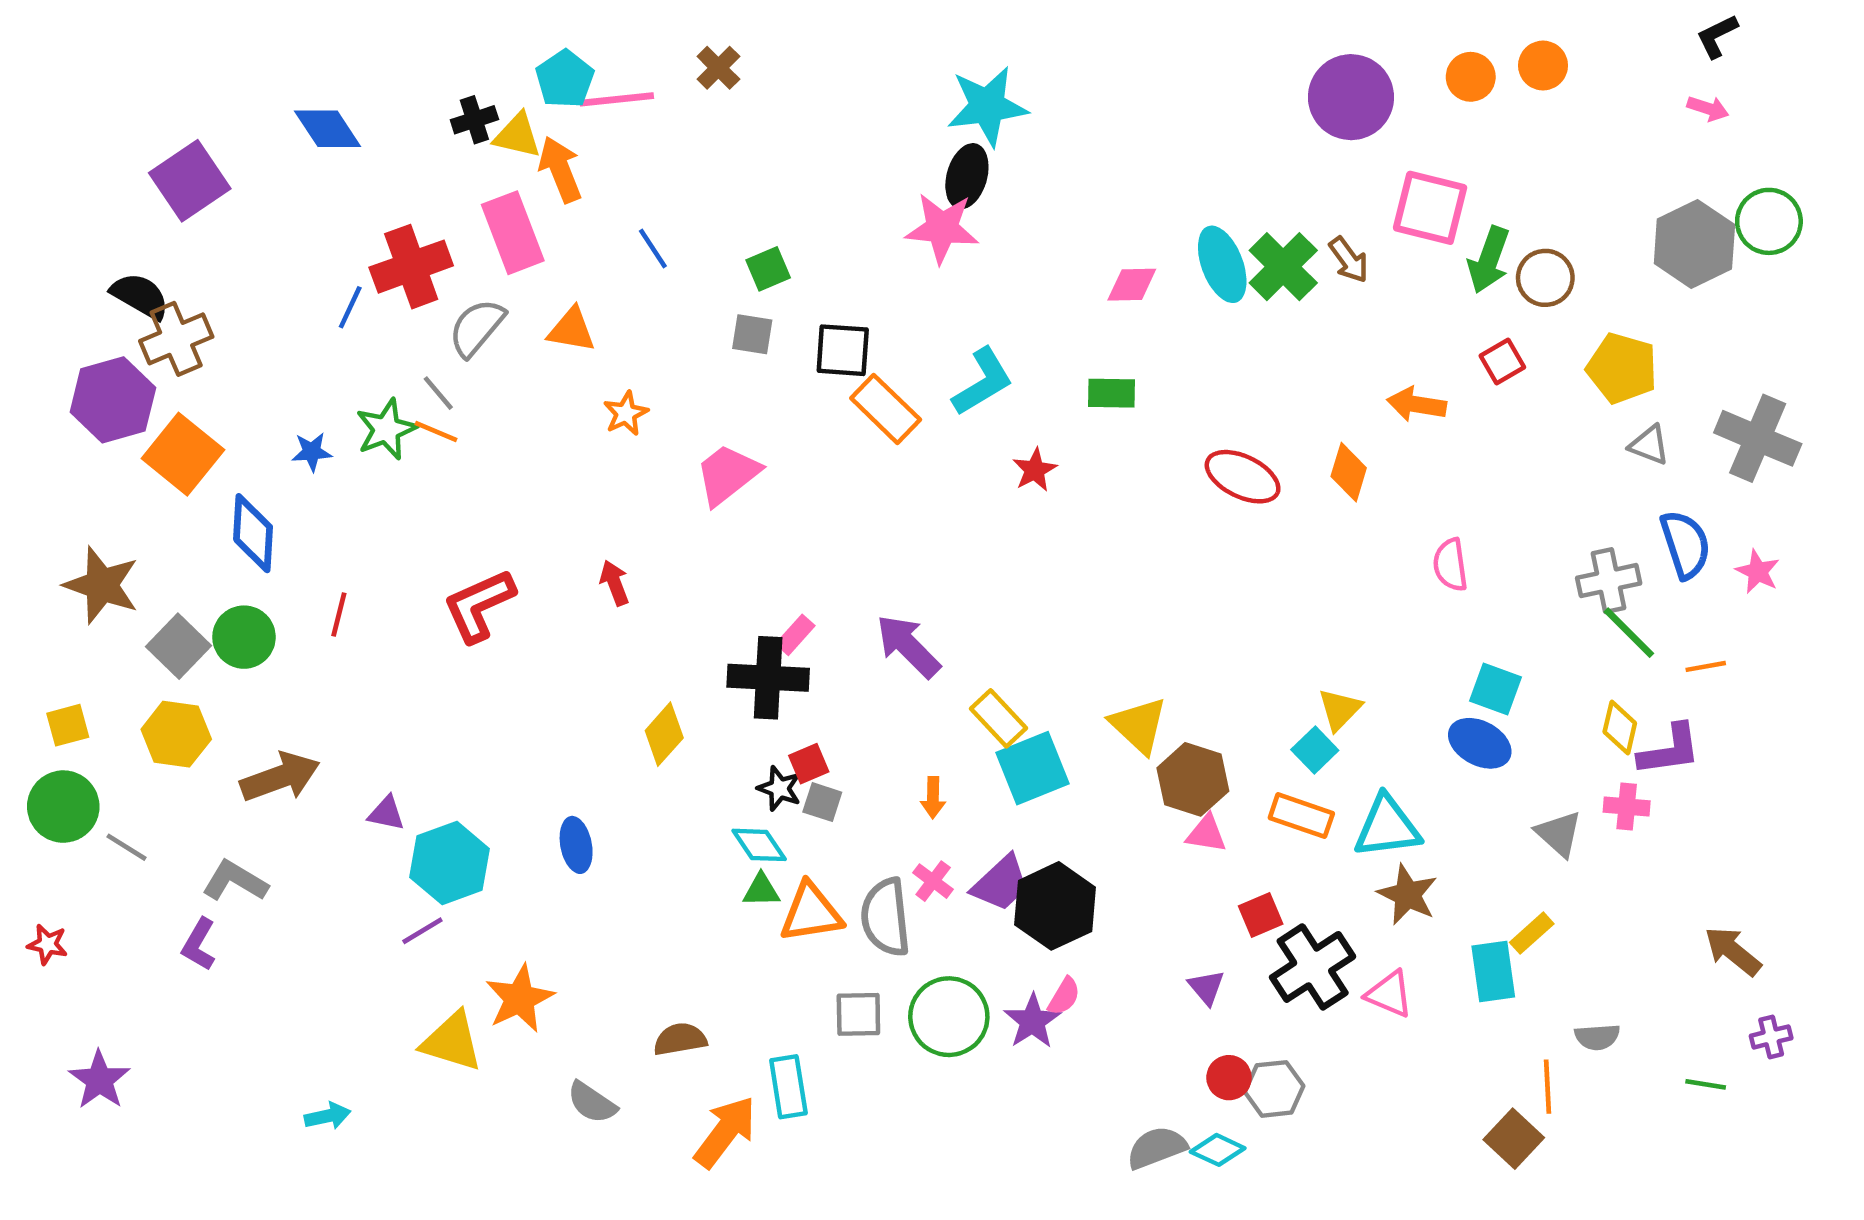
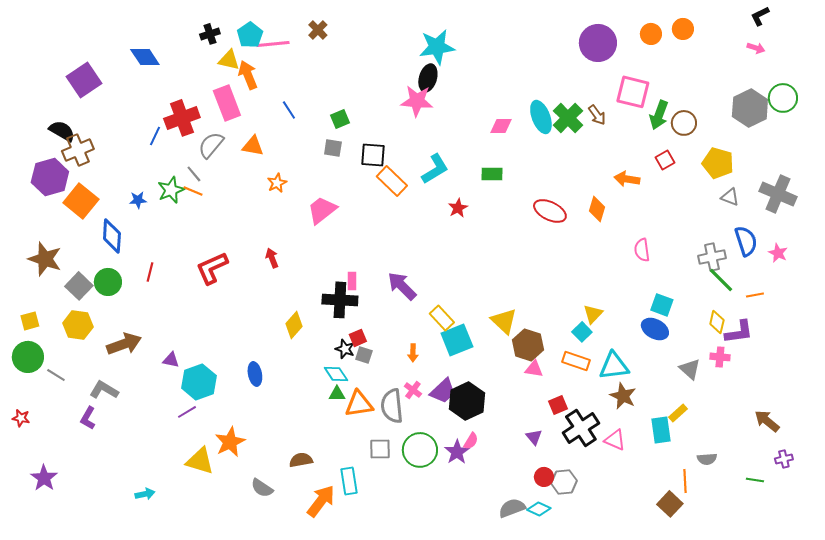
black cross: (474, 120) -> (210, 34), moved
pink rectangle: (795, 635) -> (352, 281), turned -42

